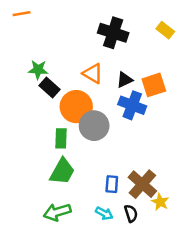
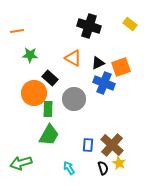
orange line: (22, 14) -> (17, 31), moved
black rectangle: (50, 87) -> (50, 78), moved
orange circle: (76, 107) -> (34, 93), moved
yellow star: (160, 202) -> (119, 163), moved
green arrow: (57, 212) -> (21, 163), moved
cyan arrow: (104, 213) -> (69, 168), moved, turned -152

